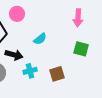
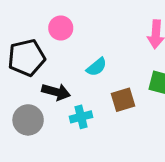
brown square: (57, 74) -> (123, 100), moved

